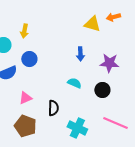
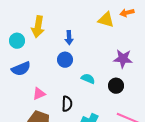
yellow arrow: (24, 31) -> (38, 27), size x1.5
blue arrow: (80, 54) -> (69, 38), moved
blue circle: (29, 59) -> (65, 60), moved

